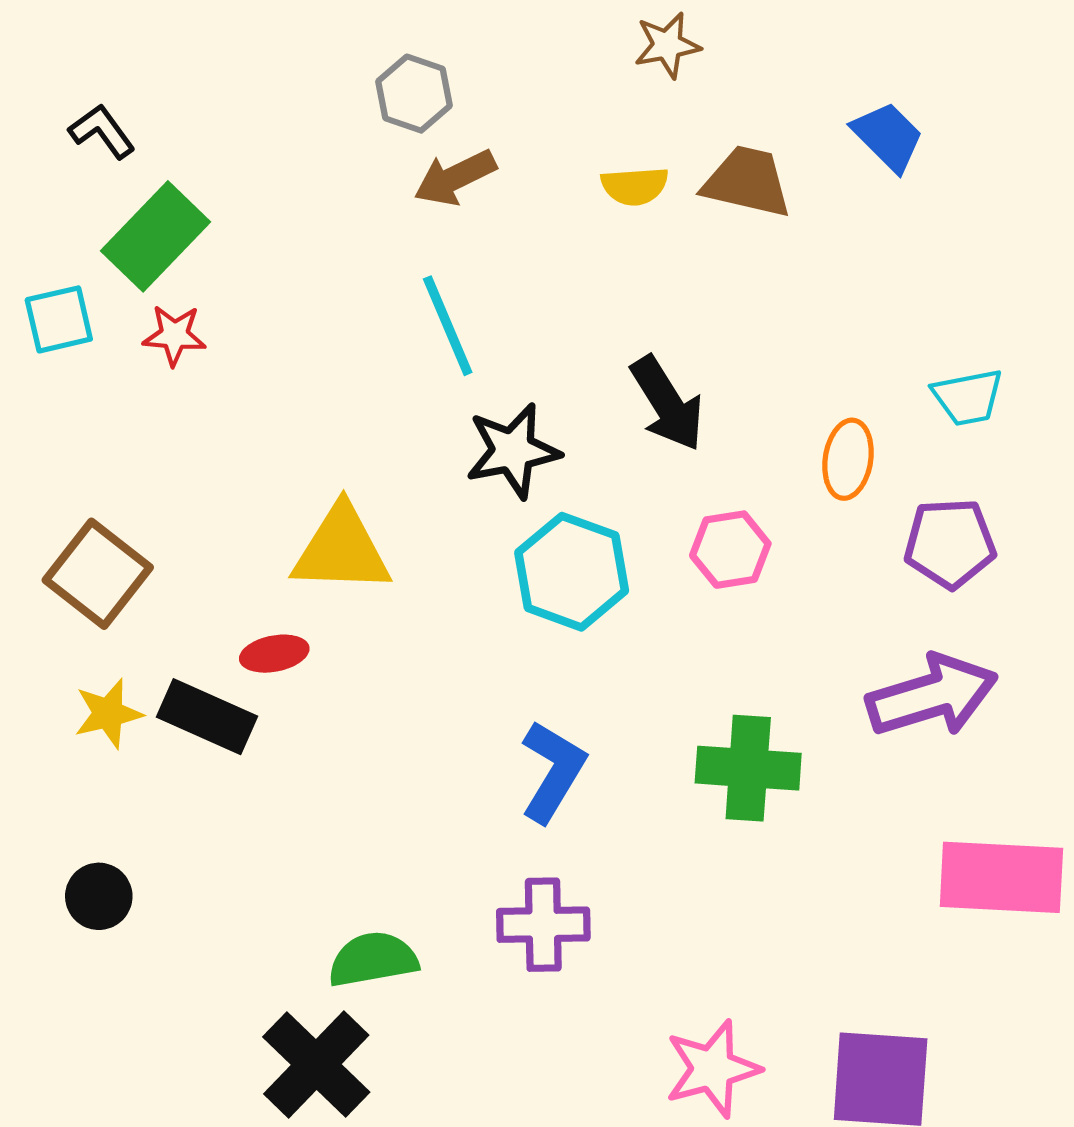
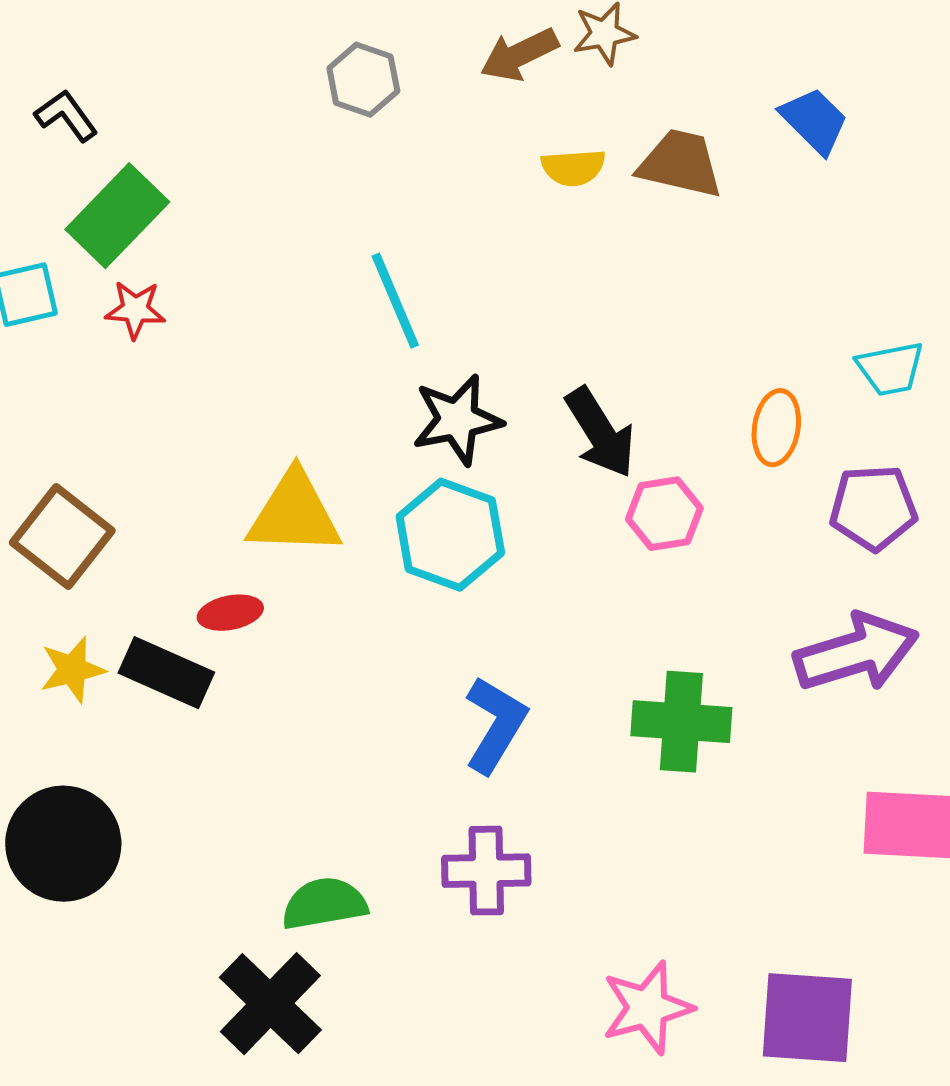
brown arrow: (455, 178) -> (519, 55), moved
black arrow: (667, 404) -> (600, 433), moved
cyan hexagon: (572, 572) -> (450, 535), moved
black circle: (99, 896) -> (63, 844), size x1.8

